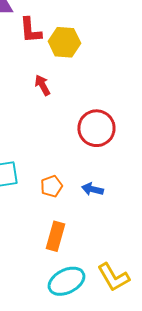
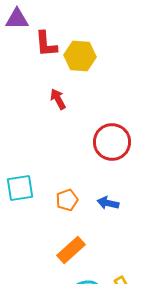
orange rectangle: (55, 236) -> (71, 250), turned 32

